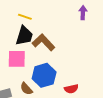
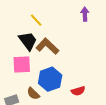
yellow line: (25, 17) -> (36, 20), moved, turned 32
black trapezoid: (24, 36) -> (28, 41), turned -50

